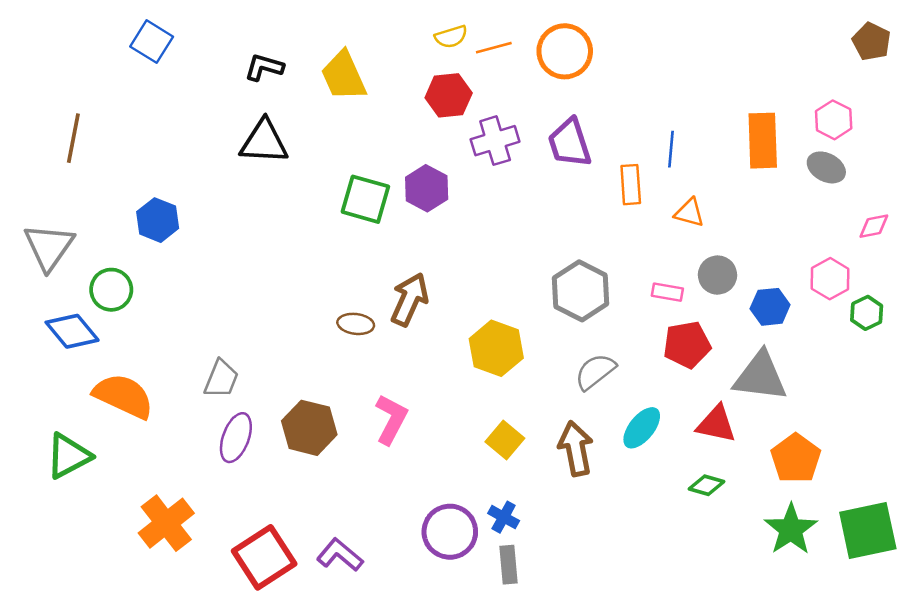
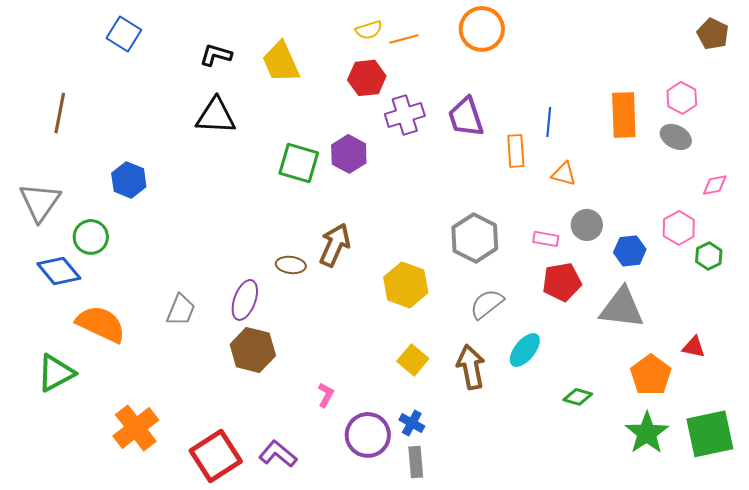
orange circle: (565, 51) -> (482, 29), moved
pink L-shape: (391, 419) -> (326, 395), moved, size x0.6
red triangle: (716, 424) -> (694, 347), moved, size x0.7
purple ellipse: (236, 438) -> (245, 300), moved

